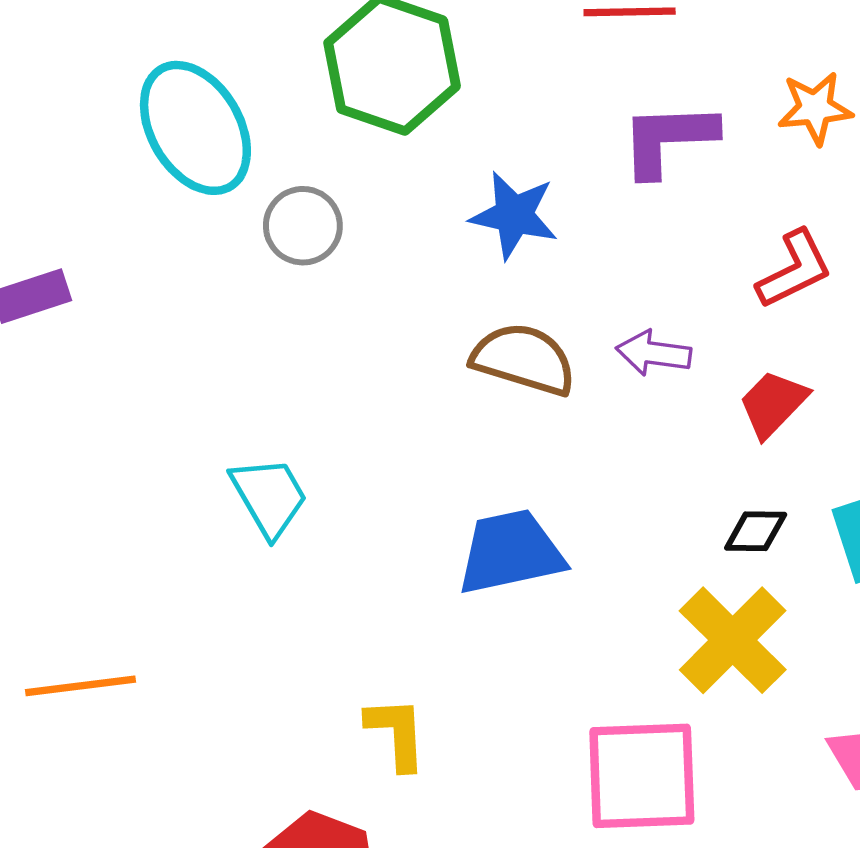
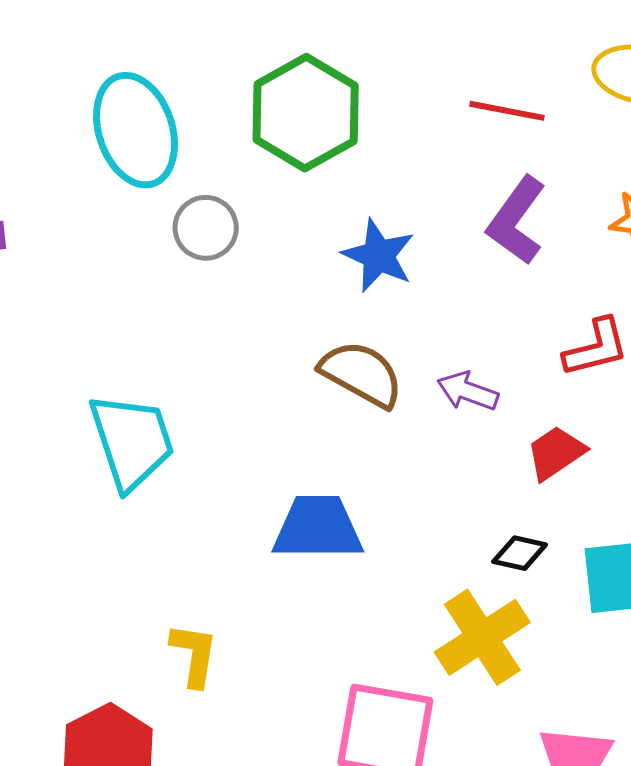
purple L-shape: (668, 139) -> (516, 220), turned -64
cyan trapezoid: (269, 497) -> (132, 441), size x1.4

